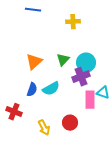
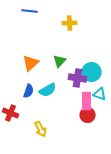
cyan circle: (86, 63) -> (92, 72), moved
purple cross: (81, 77) -> (78, 78), turned 30
red circle: (70, 123) -> (88, 115), moved

